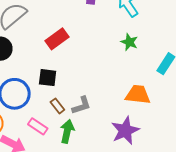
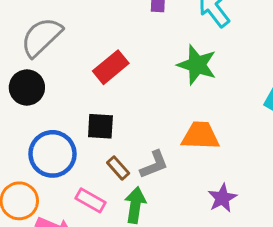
green star: (129, 42) -> (197, 65), moved, size x1.5
orange trapezoid: (138, 95) -> (200, 136), moved
purple star: (125, 131) -> (222, 198), size x0.7

